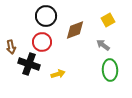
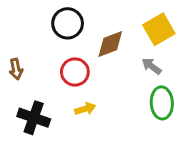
yellow square: (108, 20) -> (159, 29), size x1.5
red circle: (42, 42) -> (75, 72), moved
black cross: (29, 64) -> (34, 118), moved

